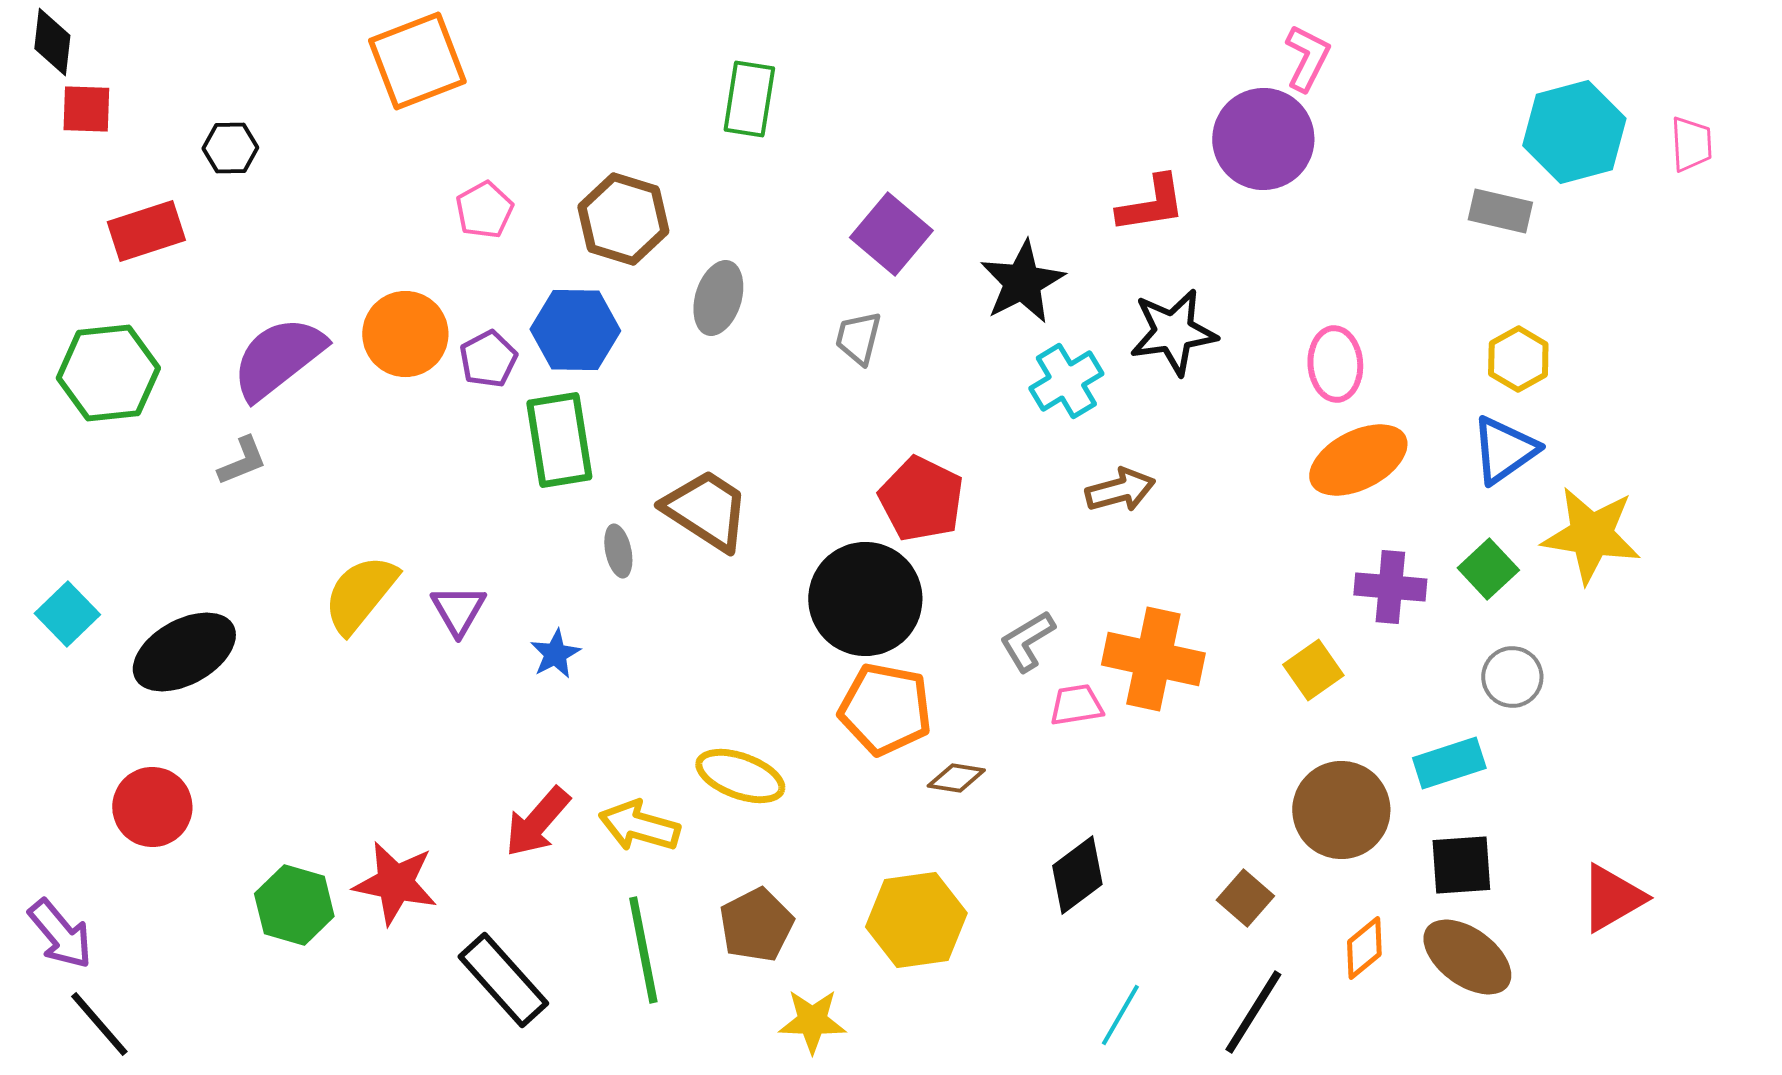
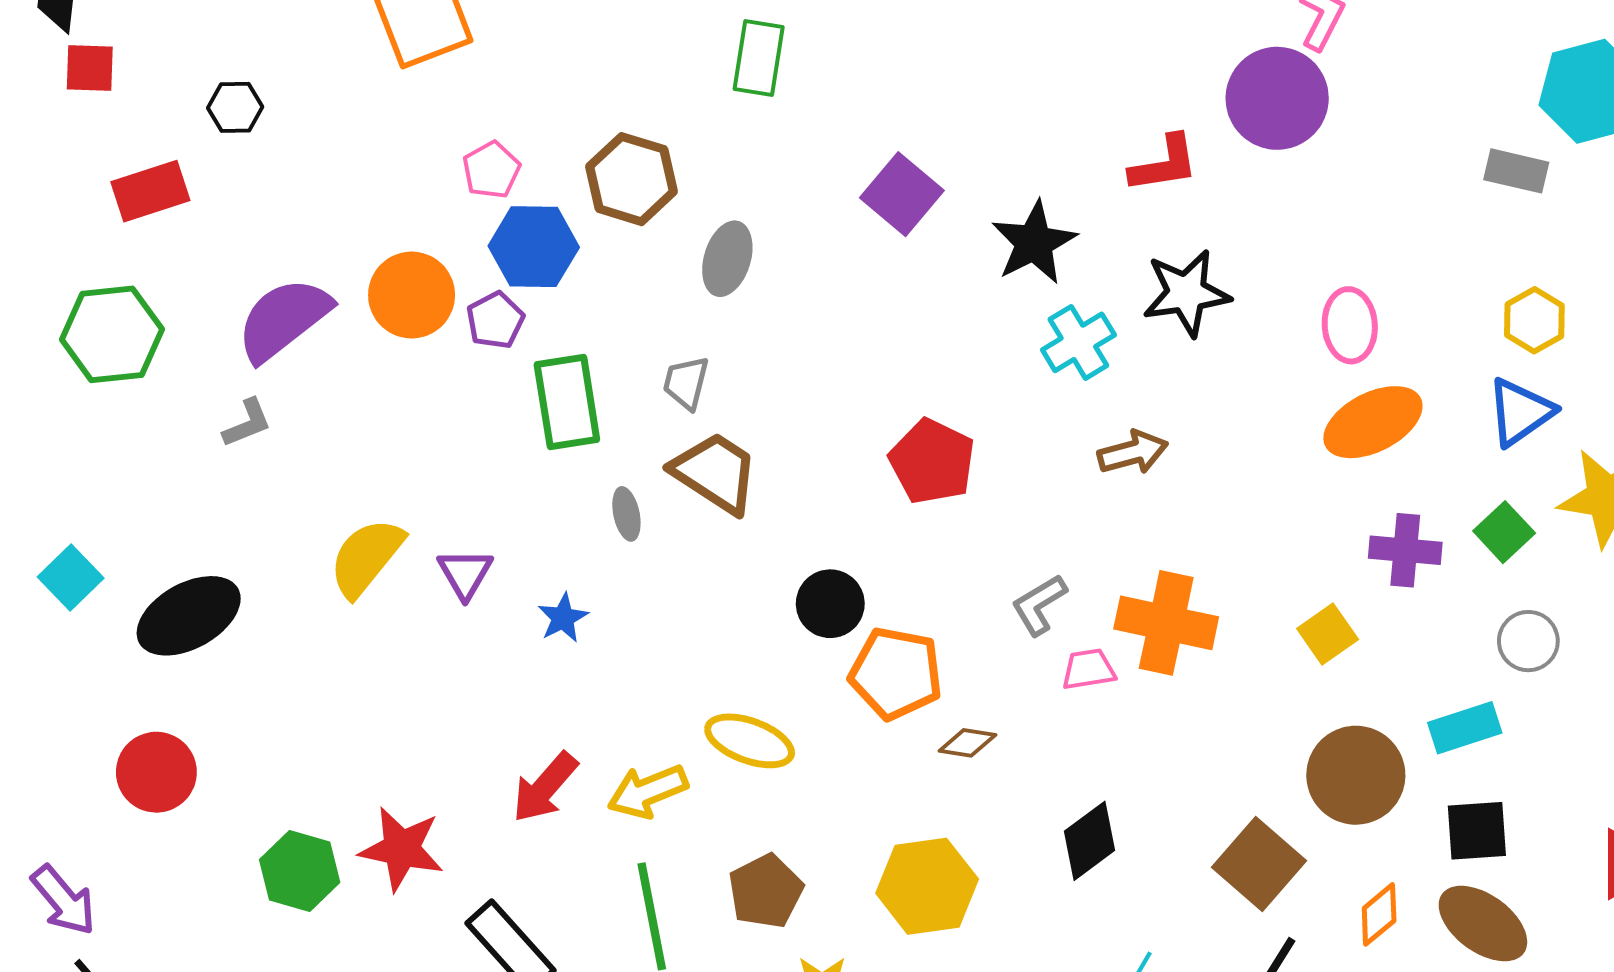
blue hexagon: (575, 330) -> (534, 247), moved
gray trapezoid: (858, 338) -> (686, 383), moved
black circle: (865, 599) -> (830, 604), moved, size x0.6
yellow arrow: (639, 826) -> (648, 791), turned -38
brown square: (1245, 898) -> (1259, 864), size x1.6

